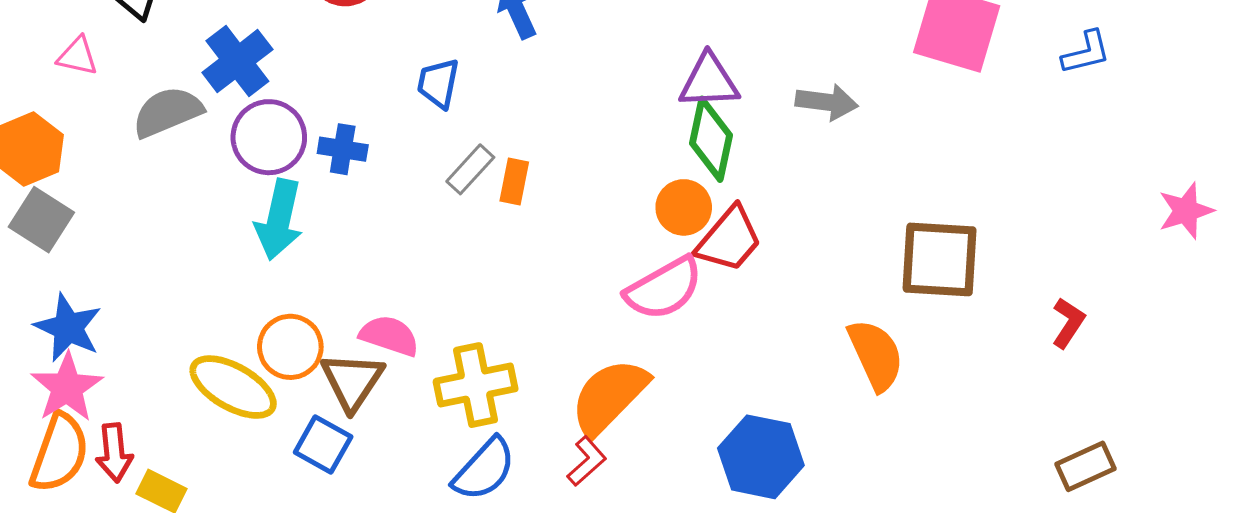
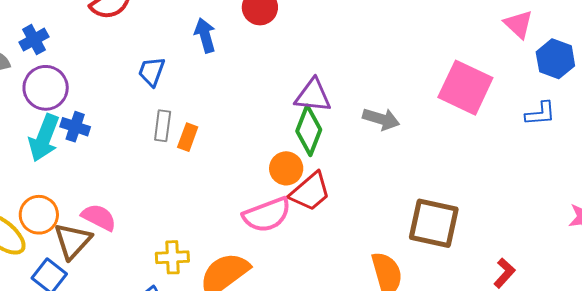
blue cross: (237, 61) -> (34, 40), size x0.7
blue cross: (343, 149) -> (75, 127), moved
gray rectangle: (470, 169) -> (163, 126), turned -44
yellow cross: (476, 385) -> (172, 257), moved, size x0.7

